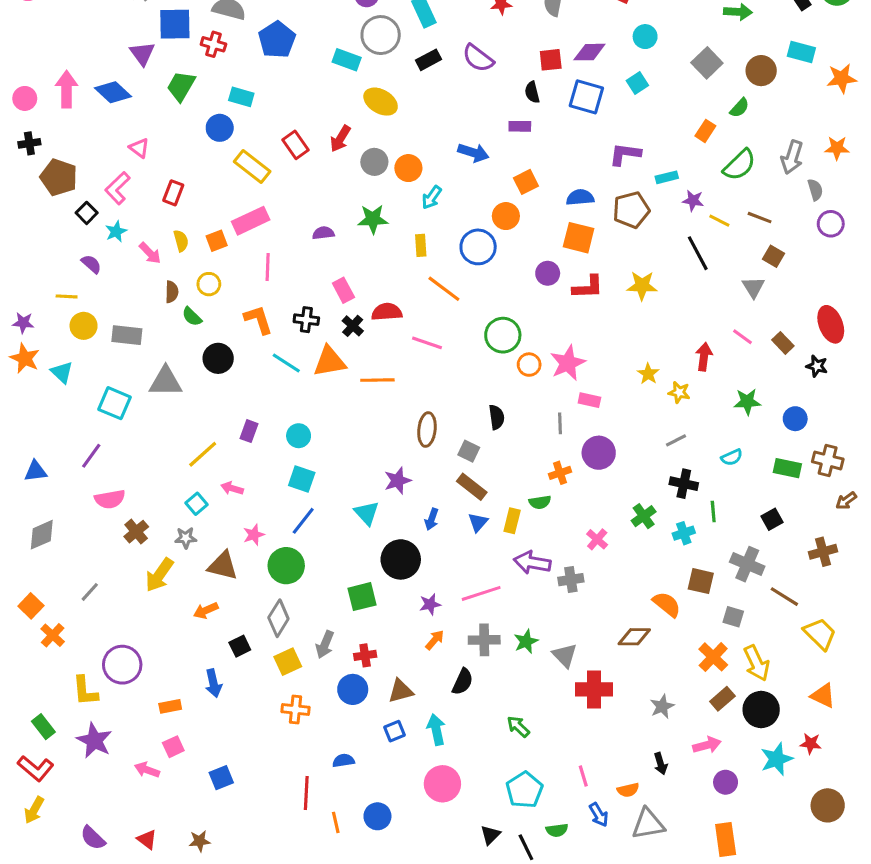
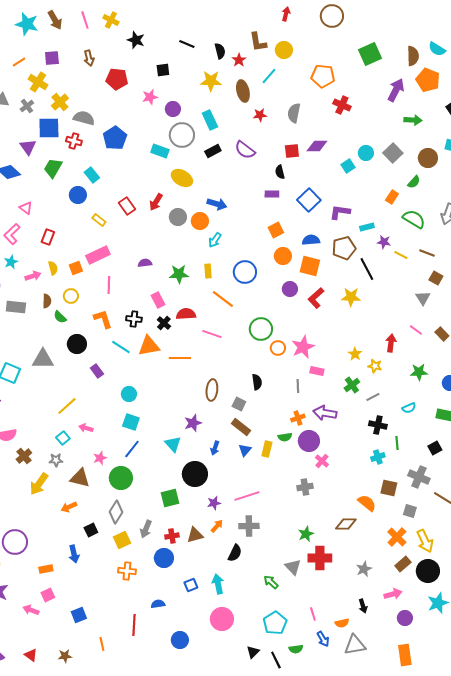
cyan circle: (645, 37) -> (366, 153), moved
cyan rectangle: (241, 97) -> (92, 175), turned 35
blue square: (586, 97) -> (309, 200), moved, turned 30
blue arrow: (473, 153) -> (217, 204), moved
green semicircle: (739, 165) -> (414, 219), turned -105
yellow rectangle: (252, 167) -> (99, 220), size x0.6
orange circle: (506, 216) -> (283, 256), moved
green star: (373, 219) -> (179, 274), moved
pink arrow: (150, 253) -> (33, 276), turned -63
black line: (698, 253) -> (367, 269), moved
red L-shape: (588, 287) -> (316, 298), turned 140
gray rectangle: (127, 335) -> (16, 307), moved
purple rectangle: (249, 431) -> (97, 371), moved, turned -56
purple circle: (599, 453) -> (309, 441), moved
green cross: (644, 516) -> (352, 385), moved
purple arrow: (532, 563) -> (325, 413), moved
green star: (526, 641) -> (306, 534), moved
gray triangle: (565, 655) -> (293, 567), moved
brown triangle: (401, 691) -> (195, 535), moved
orange line: (336, 822) -> (102, 644), moved

